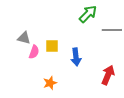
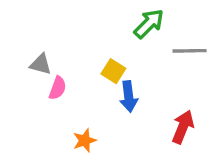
yellow square: (52, 46) -> (113, 71), moved, turned 32

